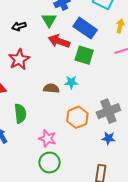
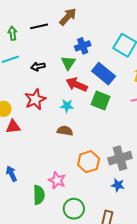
cyan star: (71, 82) -> (67, 106), moved
green semicircle: (20, 114) -> (39, 195), moved
green circle: (50, 163) -> (74, 209), moved

